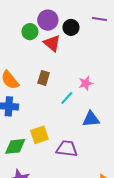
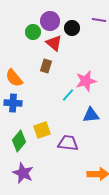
brown rectangle: (44, 78) -> (46, 66), moved
pink star: (86, 83) -> (86, 81), size x1.5
green diamond: (15, 146) -> (19, 141), turned -45

